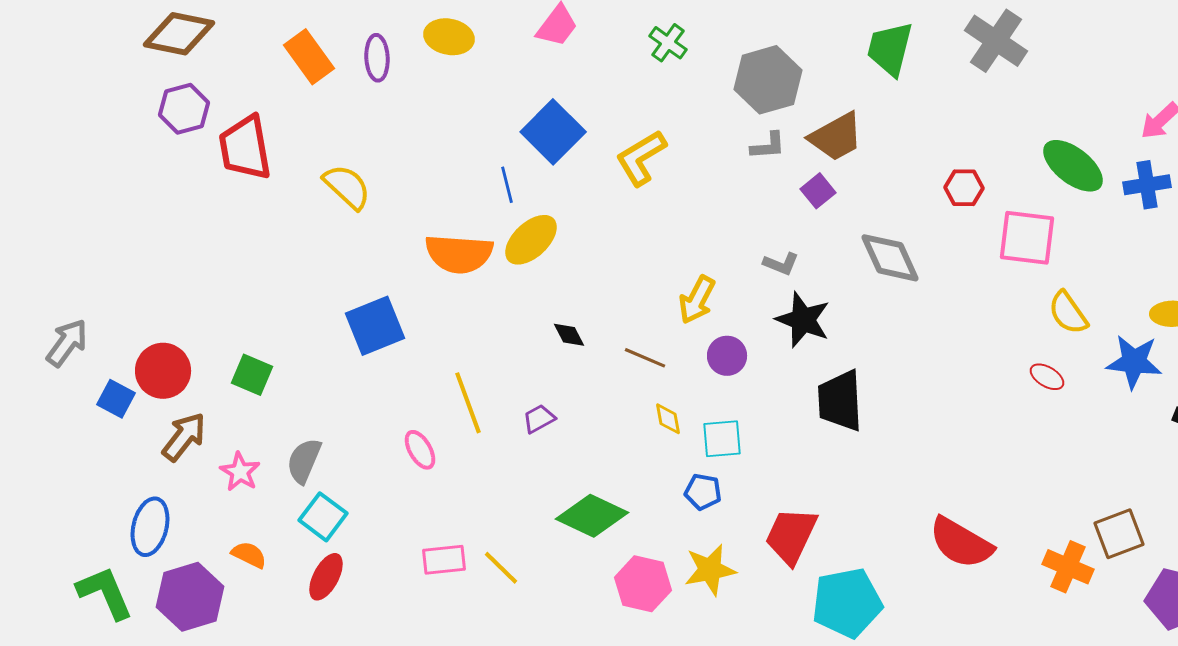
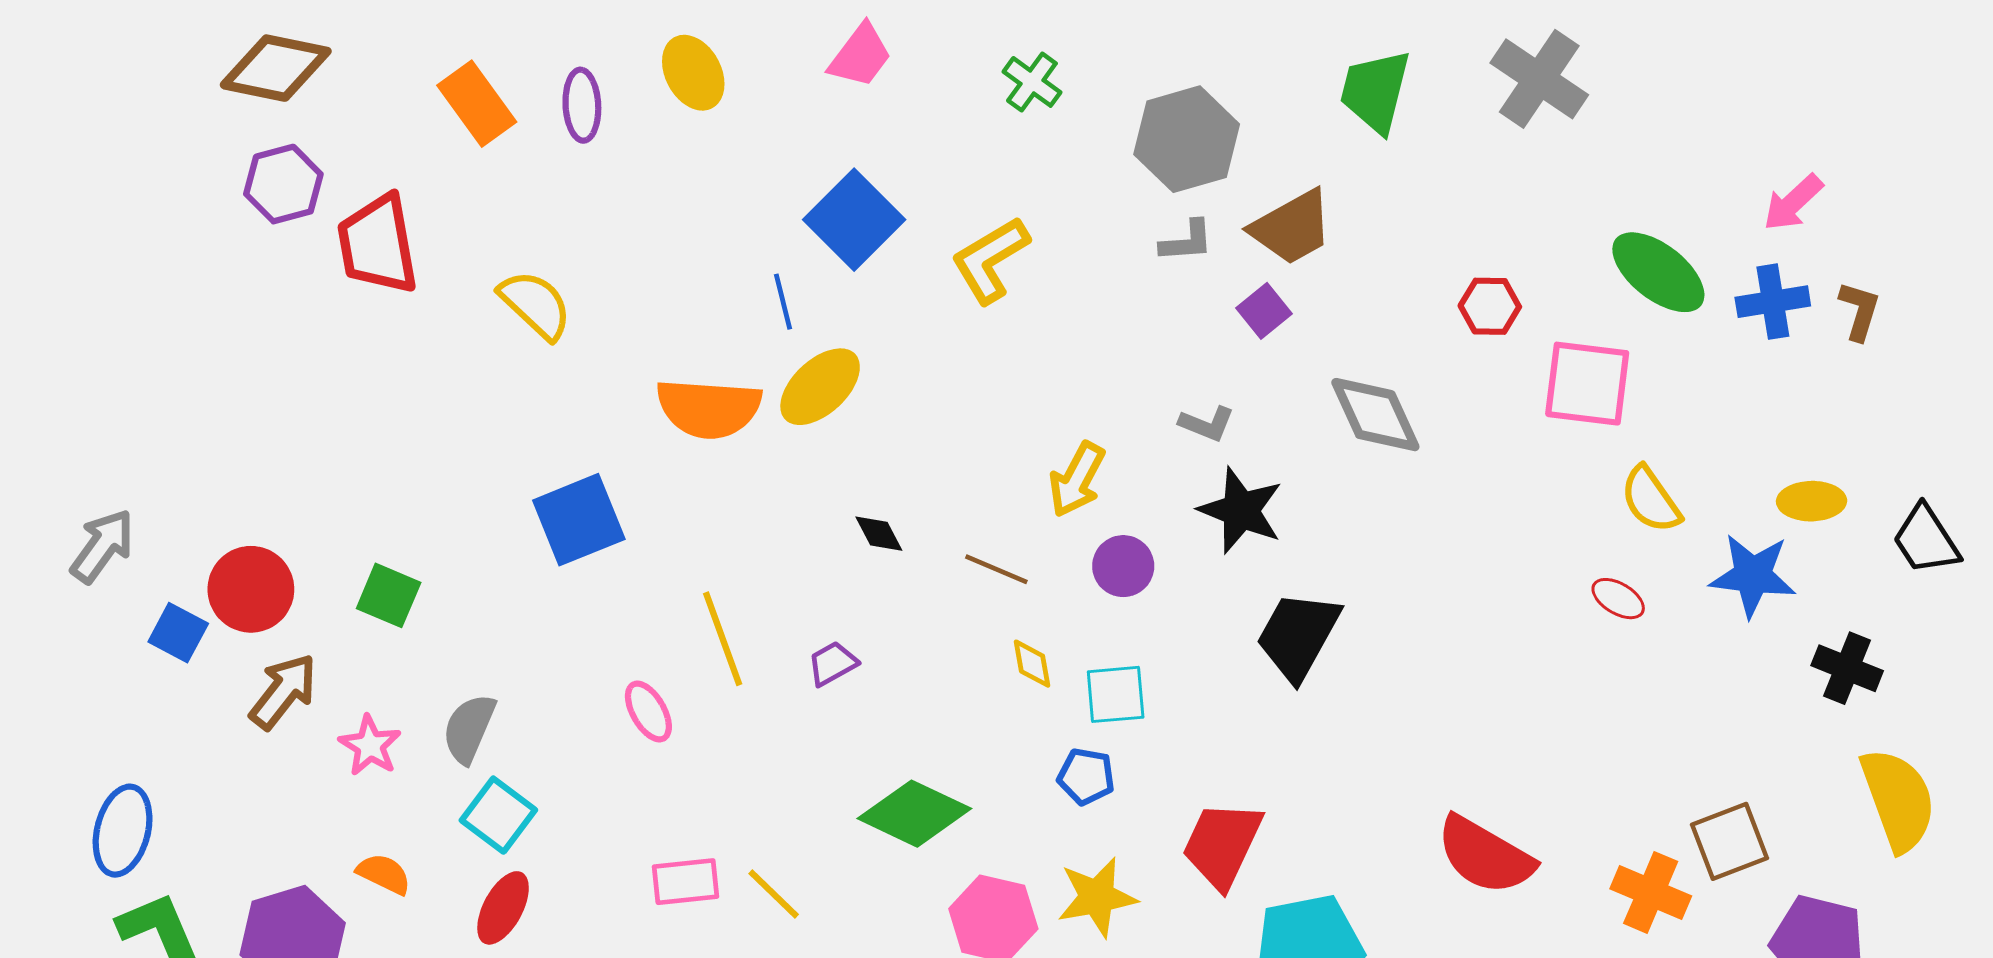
yellow ellipse: (449, 37) -> (693, 73), turned 51
black trapezoid: (840, 401) -> (1298, 636), turned 32
blue ellipse: (150, 527) -> (123, 831), moved

